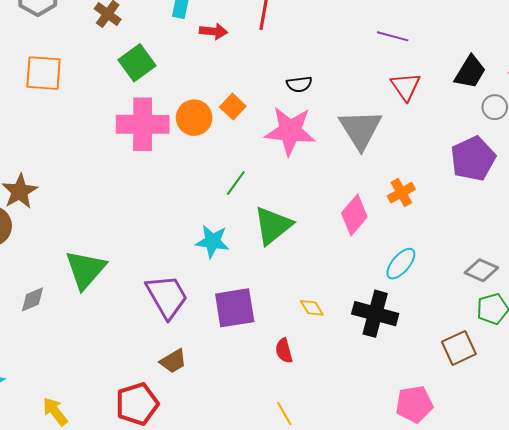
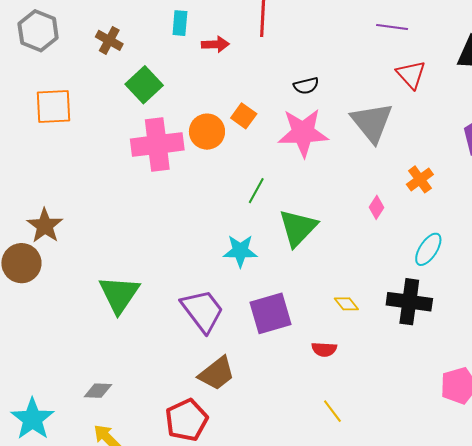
pink diamond: (354, 215) -> (376, 207), size x0.6
gray diamond: (33, 299) -> (98, 391), moved, turned 32
red semicircle: (284, 351) -> (324, 349), turned -65
brown trapezoid: (173, 361) -> (217, 373), size x1.4

